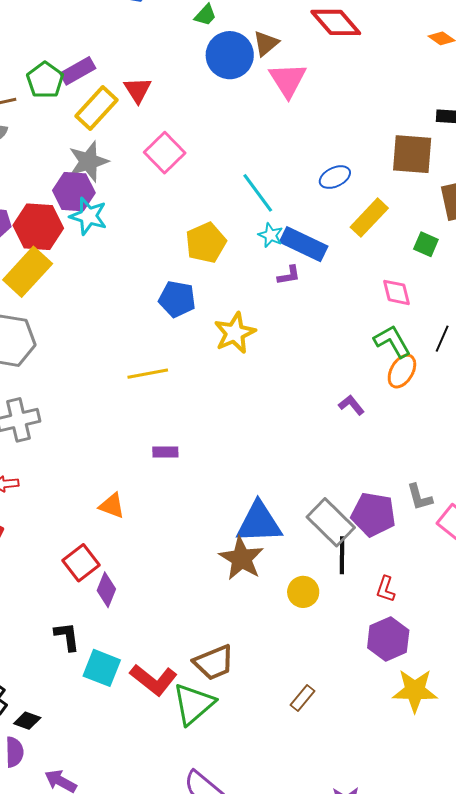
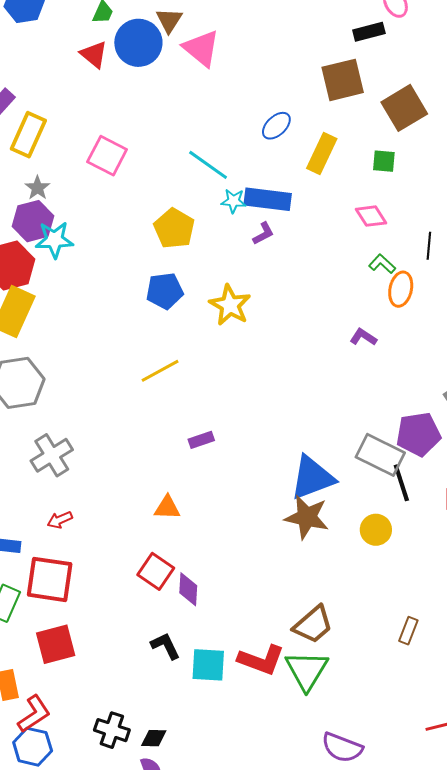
red triangle: (138, 90) -> (94, 54), moved
gray star: (88, 161) -> (37, 188), size x0.6
green L-shape: (392, 341) -> (382, 264), size x0.7

